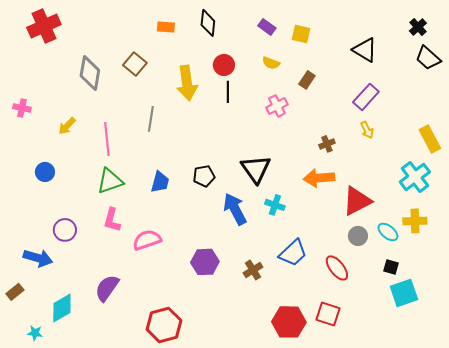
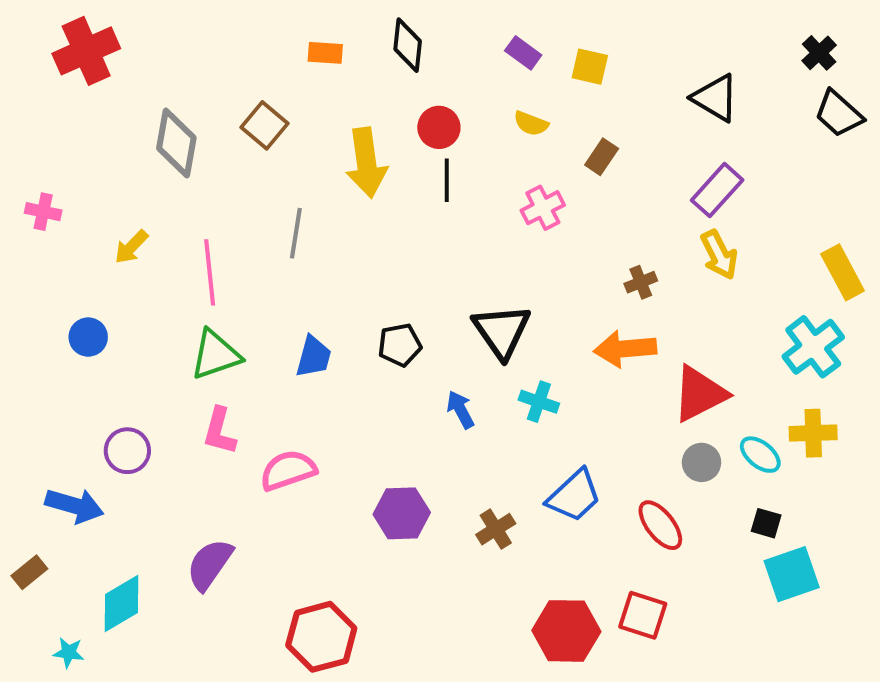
yellow arrow: (367, 130) -> (719, 255), size x1.4
blue arrow: (235, 209) -> (460, 410), size x0.6

